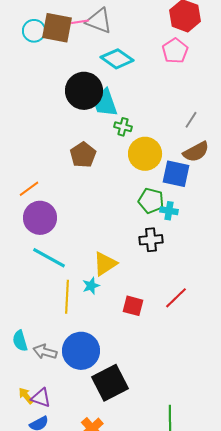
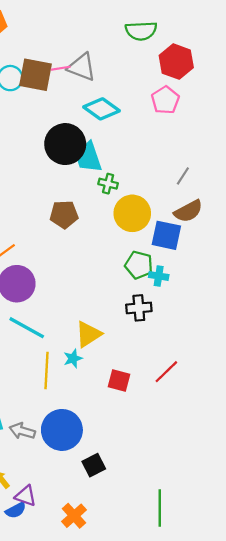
brown pentagon: (83, 155) -> (64, 214), turned 30
black square: (110, 383) -> (94, 465), size x0.6
purple triangle: (41, 398) -> (26, 496), moved

